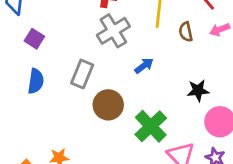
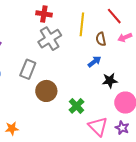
blue arrow: (144, 66) -> (94, 62), moved
green cross: (151, 126) -> (76, 106), size x0.7

